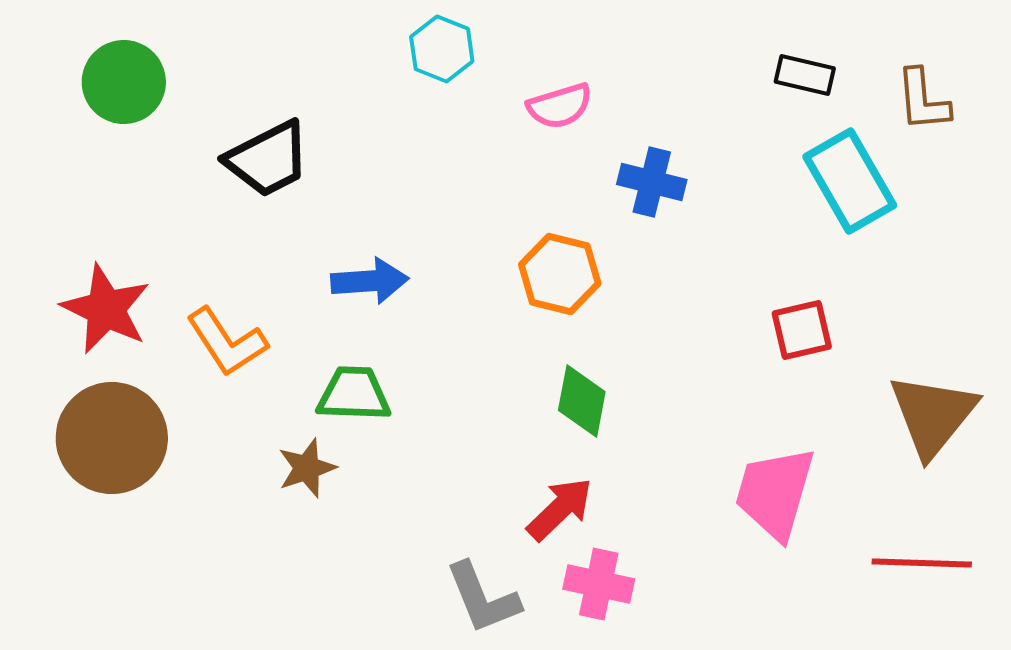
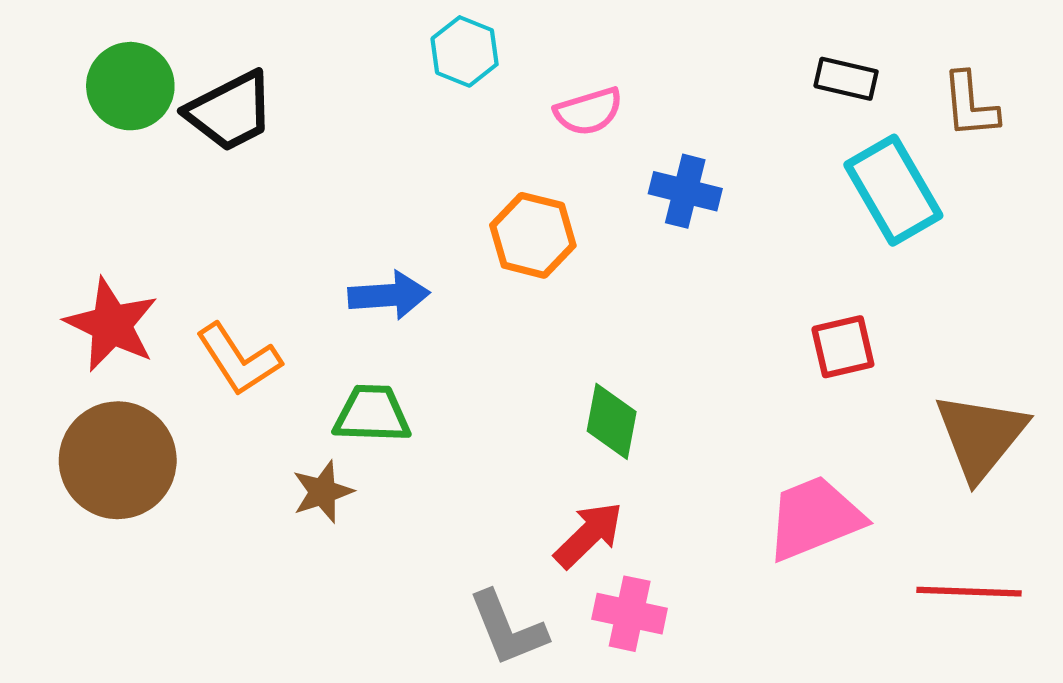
black trapezoid: (268, 159) -> (230, 111), moved
orange hexagon: (560, 274) -> (533, 235), moved
pink trapezoid: (775, 493) -> (815, 518), turned 52

